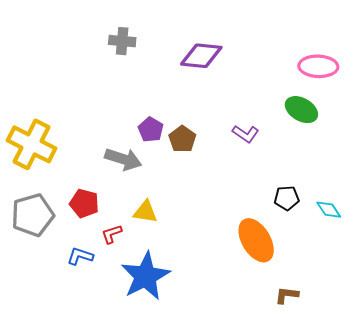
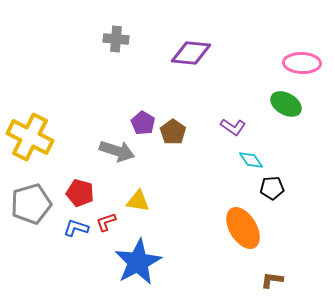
cyan diamond: (329, 210) -> (251, 160), moved
blue L-shape: (80, 256) -> (76, 228), moved

